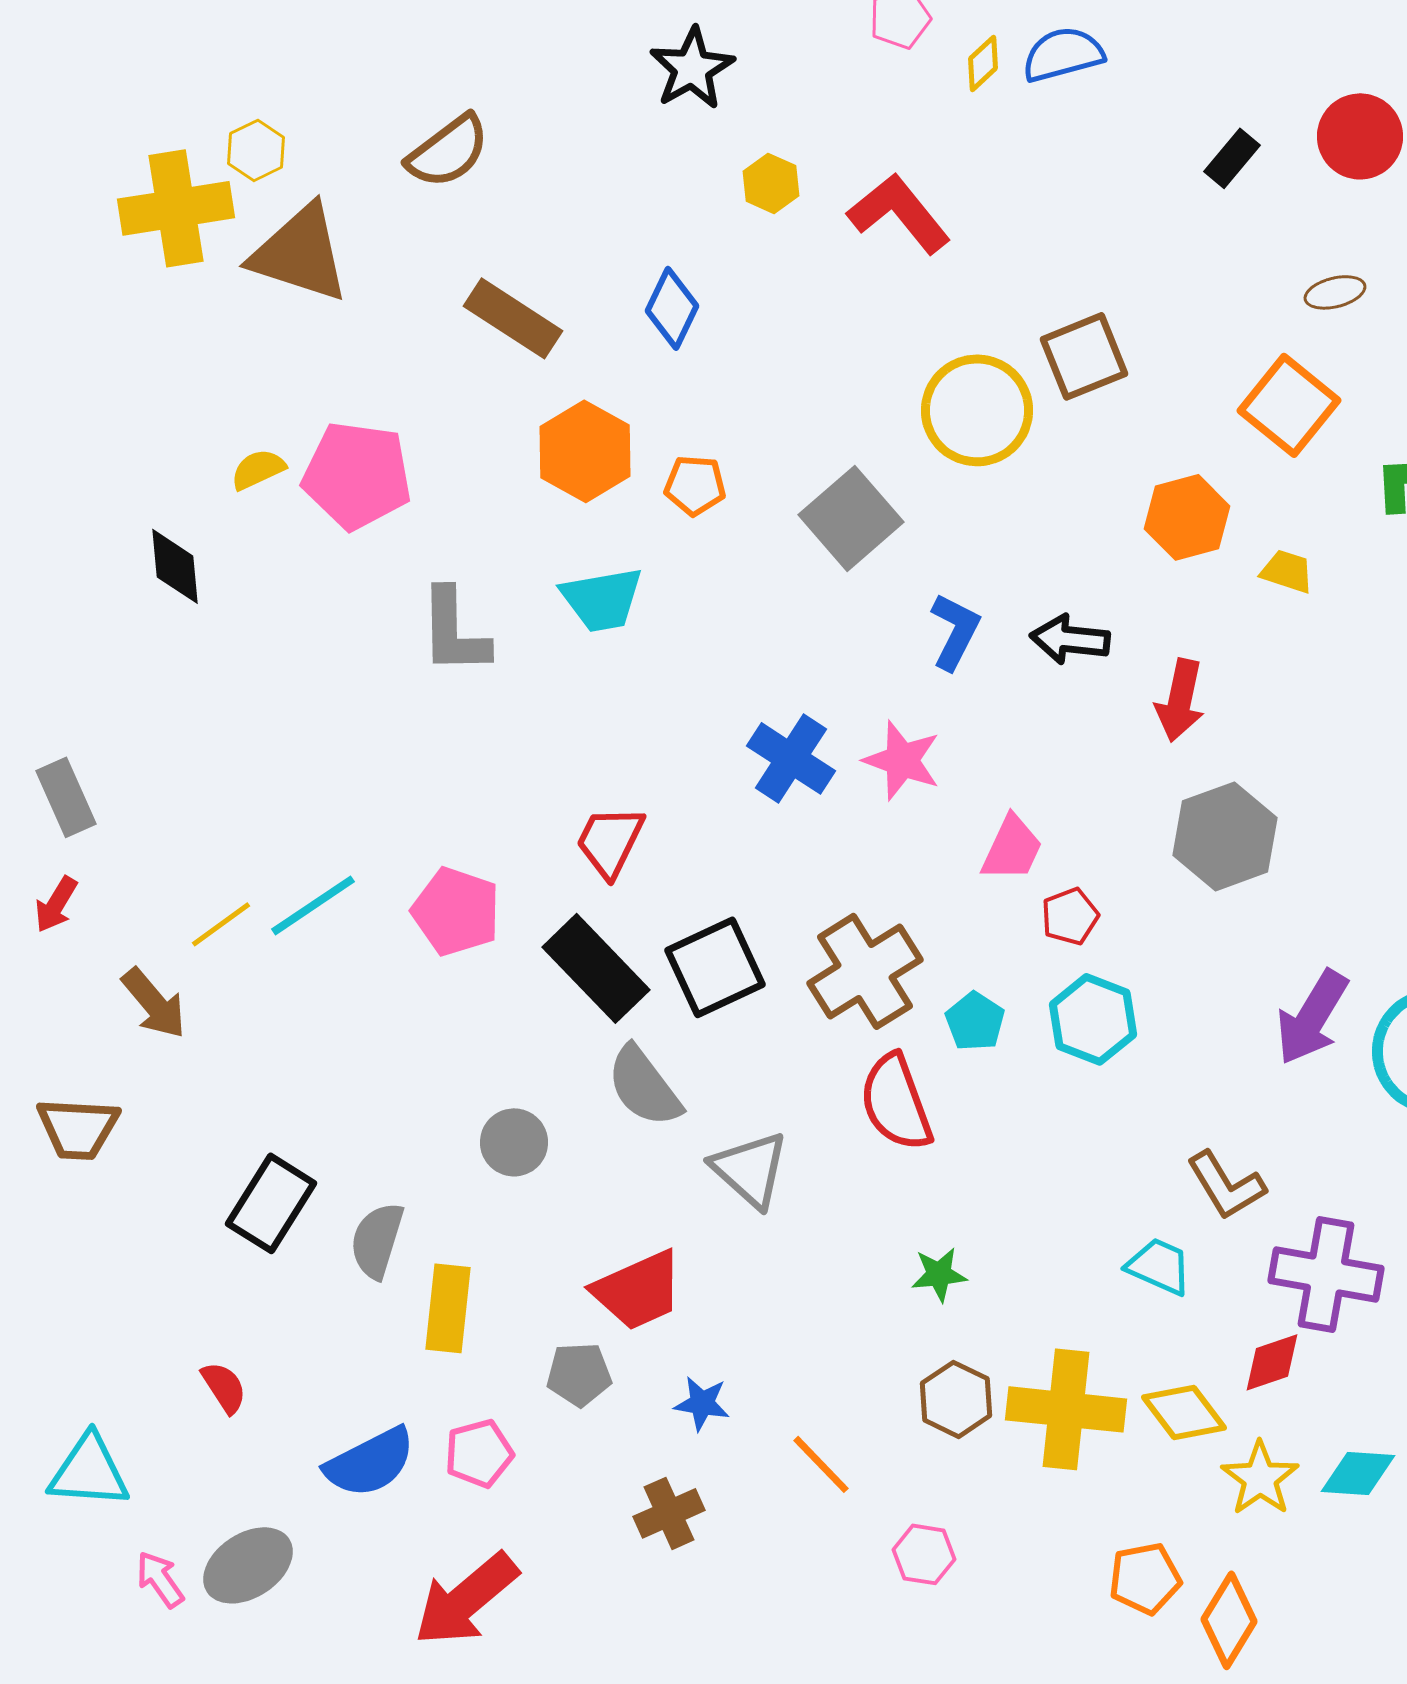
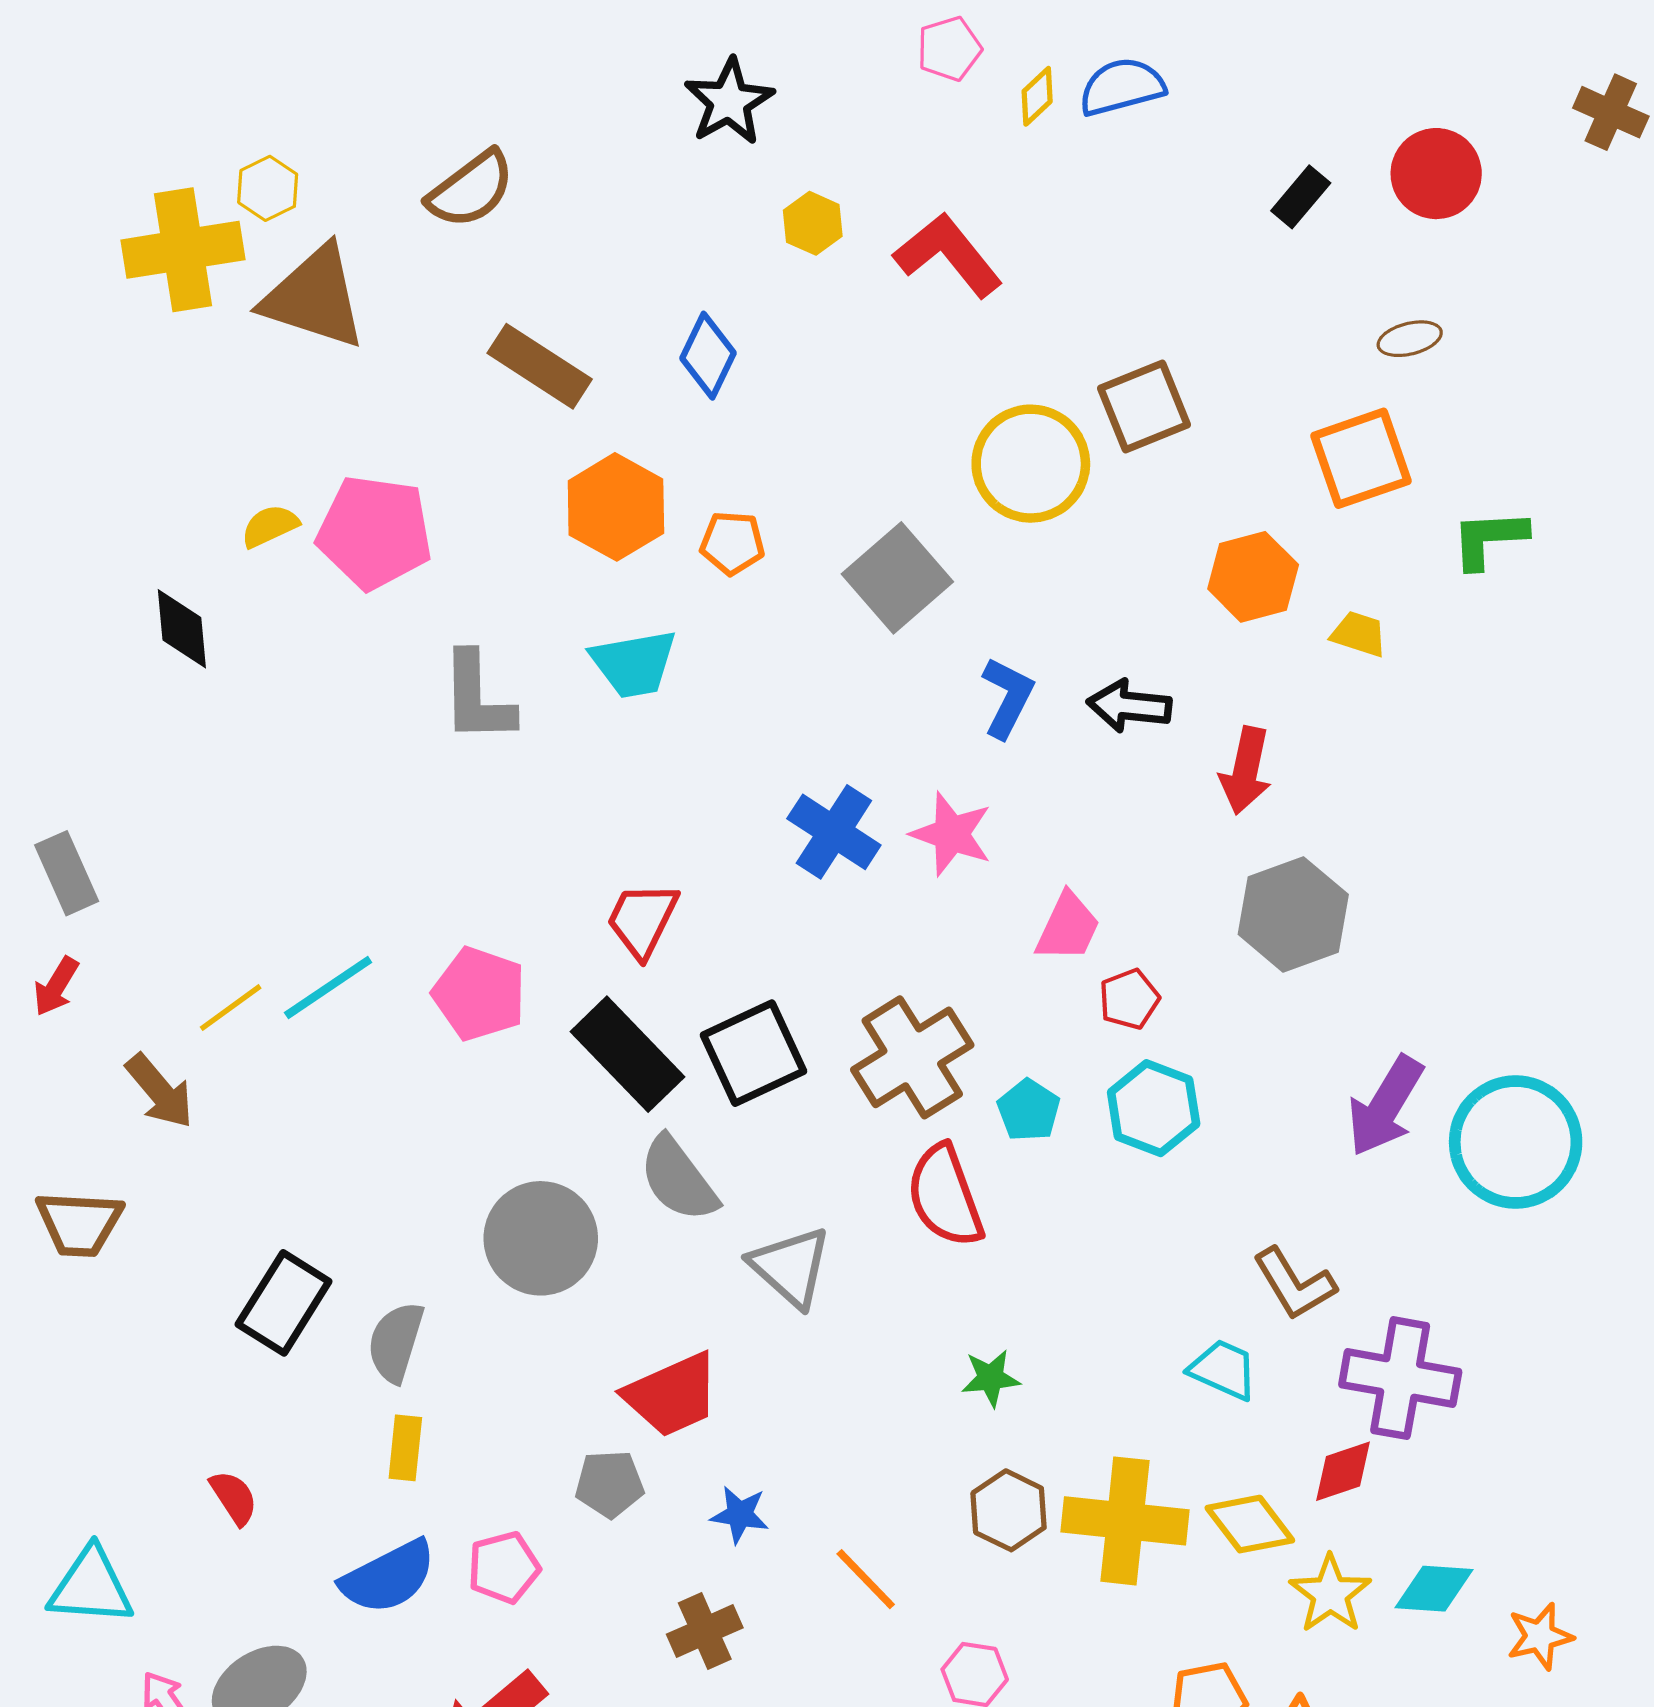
orange square: (1289, 405) -> (1361, 458), turned 32
gray circle: (514, 1142) -> (541, 1238), size x1.6
yellow rectangle: (448, 1308) -> (405, 1448), moved, size x0.7

